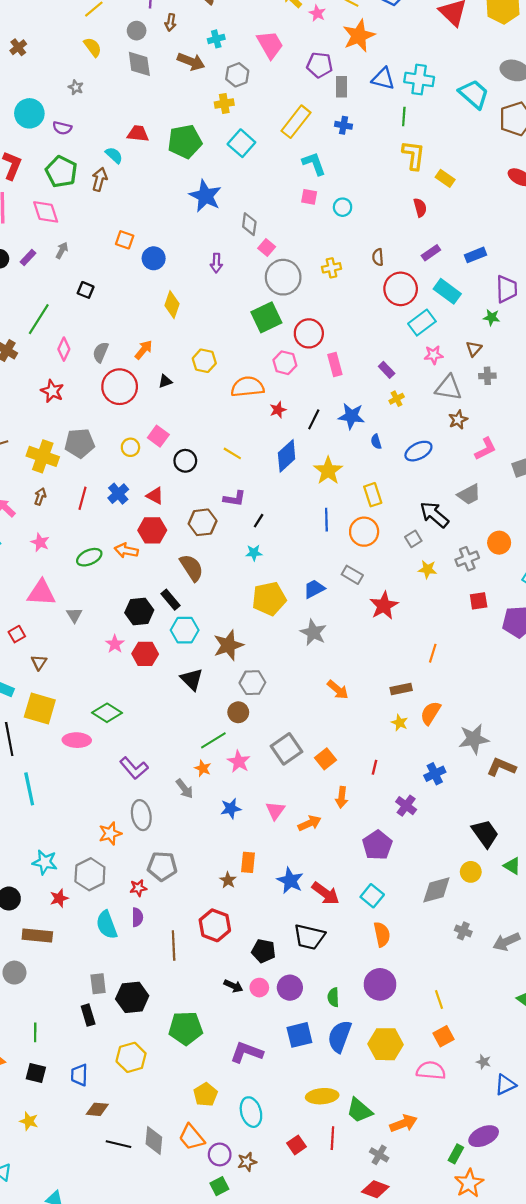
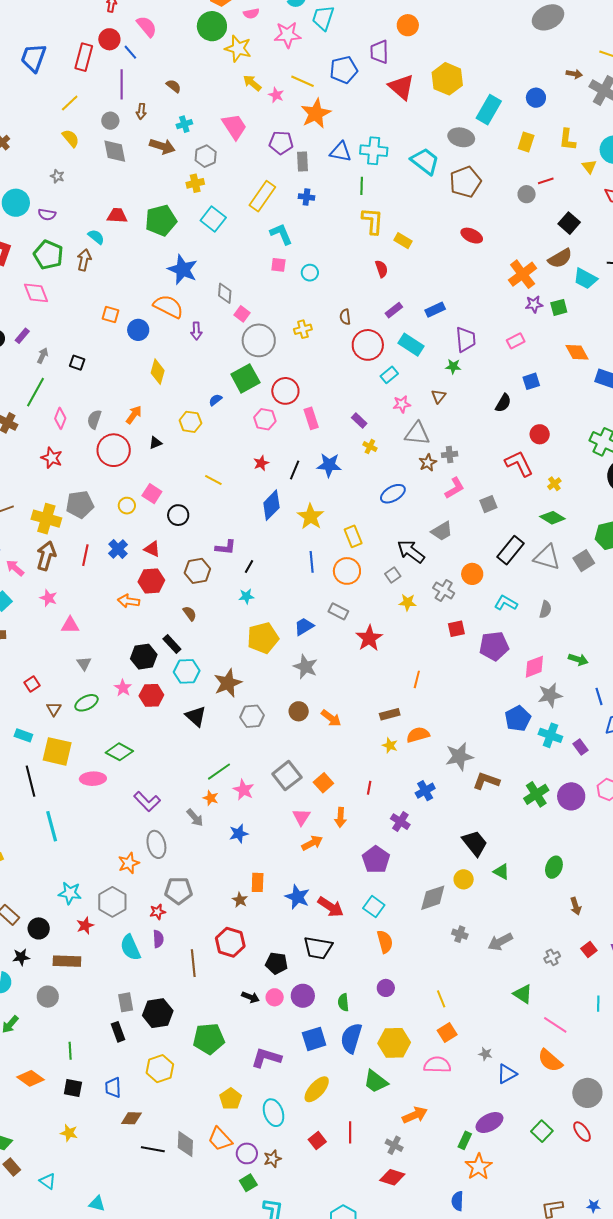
gray arrow: (62, 250) -> (43, 356), moved
cyan rectangle: (422, 323) -> (389, 375), size x0.7
gray cross: (487, 376) -> (450, 454), moved
orange semicircle: (247, 387) -> (168, 306), moved, turned 36
yellow cross: (397, 399) -> (370, 447), turned -32
blue semicircle: (376, 442) -> (215, 400), moved, turned 72
yellow line: (232, 453) -> (213, 480), moved
brown arrow: (40, 496) -> (46, 556), size x1.8
green ellipse: (89, 557) -> (87, 703), moved
gray cross: (467, 559) -> (444, 590), turned -35
brown semicircle: (192, 568) -> (190, 613), size x0.6
pink triangle: (41, 593) -> (70, 625), moved, size x0.7
brown circle: (238, 712) -> (299, 711), moved
orange semicircle: (431, 713) -> (418, 735), turned 45
pink triangle: (275, 811) -> (301, 817), moved
purple circle: (380, 984) -> (386, 988), size x0.6
yellow ellipse: (322, 1096) -> (317, 1089), moved, turned -40
green trapezoid: (359, 1110) -> (376, 1081), moved

